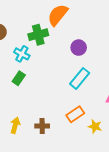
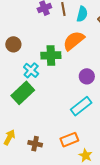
green rectangle: (19, 78) -> (23, 93), size x1.6

